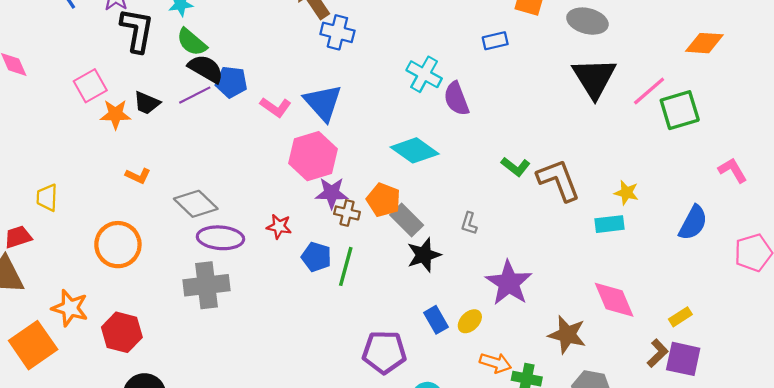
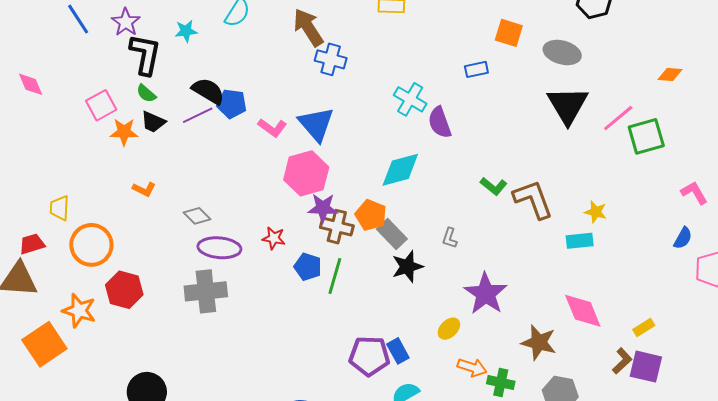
green semicircle: (192, 42) -> (146, 93), moved, size x0.7
orange diamond: (704, 43) -> (670, 75), size x0.7
cyan diamond: (415, 150) -> (400, 170), turned -51
gray diamond: (196, 204) -> (197, 216), size x0.7
brown cross: (347, 213) -> (337, 227), size x1.4
blue semicircle: (693, 223) -> (683, 238), moved, size x0.7
orange circle: (118, 245) -> (91, 245), moved
blue rectangle: (436, 320) -> (398, 351), moved
red hexagon: (122, 332) -> (124, 290), moved

